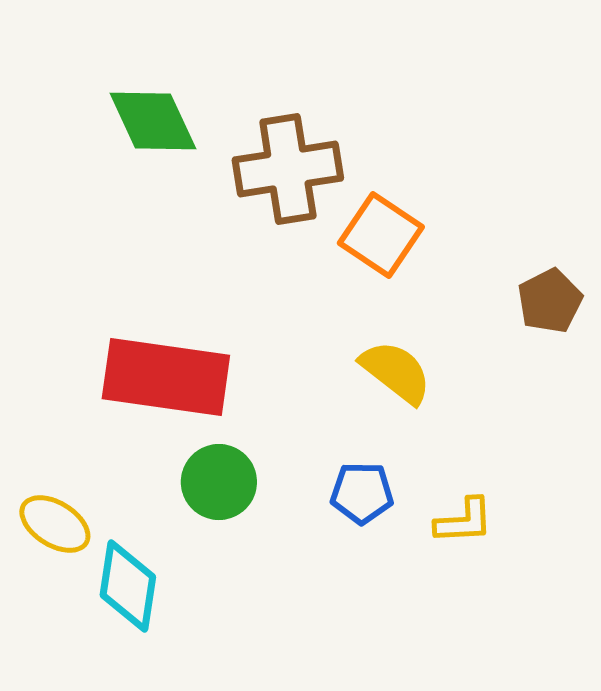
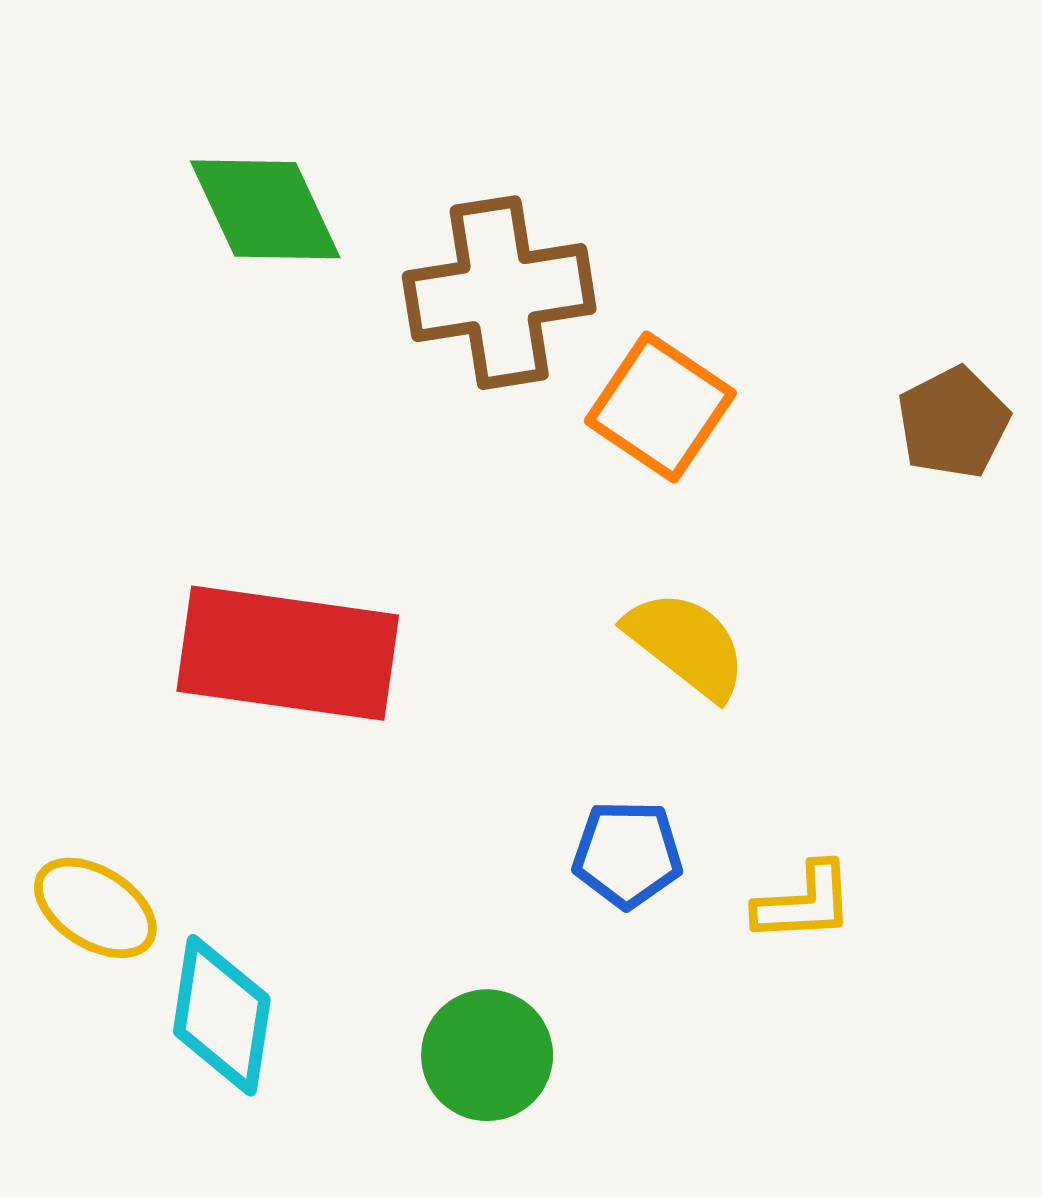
brown pentagon: (550, 301) -> (953, 423), moved
green circle: (219, 482) -> (487, 1055), moved

